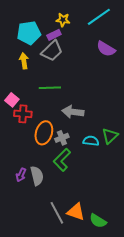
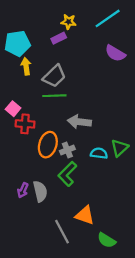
cyan pentagon: (29, 33) -> (17, 43), moved
gray trapezoid: (52, 51) -> (54, 76), moved
orange triangle: (76, 212) -> (85, 215), moved

